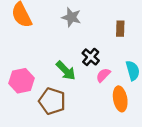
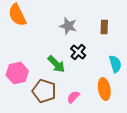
gray star: (71, 17) -> (68, 26), moved
pink semicircle: (103, 75) -> (73, 97), moved

